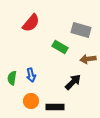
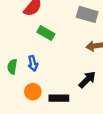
green rectangle: (60, 47) -> (46, 33), moved
black arrow: (73, 82) -> (87, 80), moved

